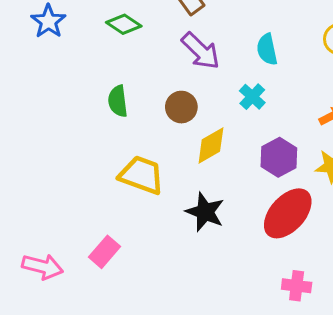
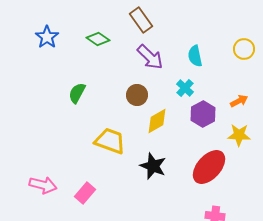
green semicircle: (118, 101) -> (77, 93), moved, turned 35
purple hexagon: (279, 157) -> (203, 114), moved
pink arrow: (42, 267) -> (43, 185), moved

